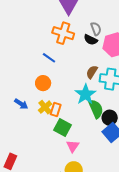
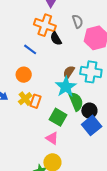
black semicircle: (91, 40) -> (56, 39), moved, turned 32
brown semicircle: (92, 72) -> (69, 72), moved
green square: (63, 127) -> (58, 117), moved
pink triangle: (73, 146) -> (52, 138), turned -32

